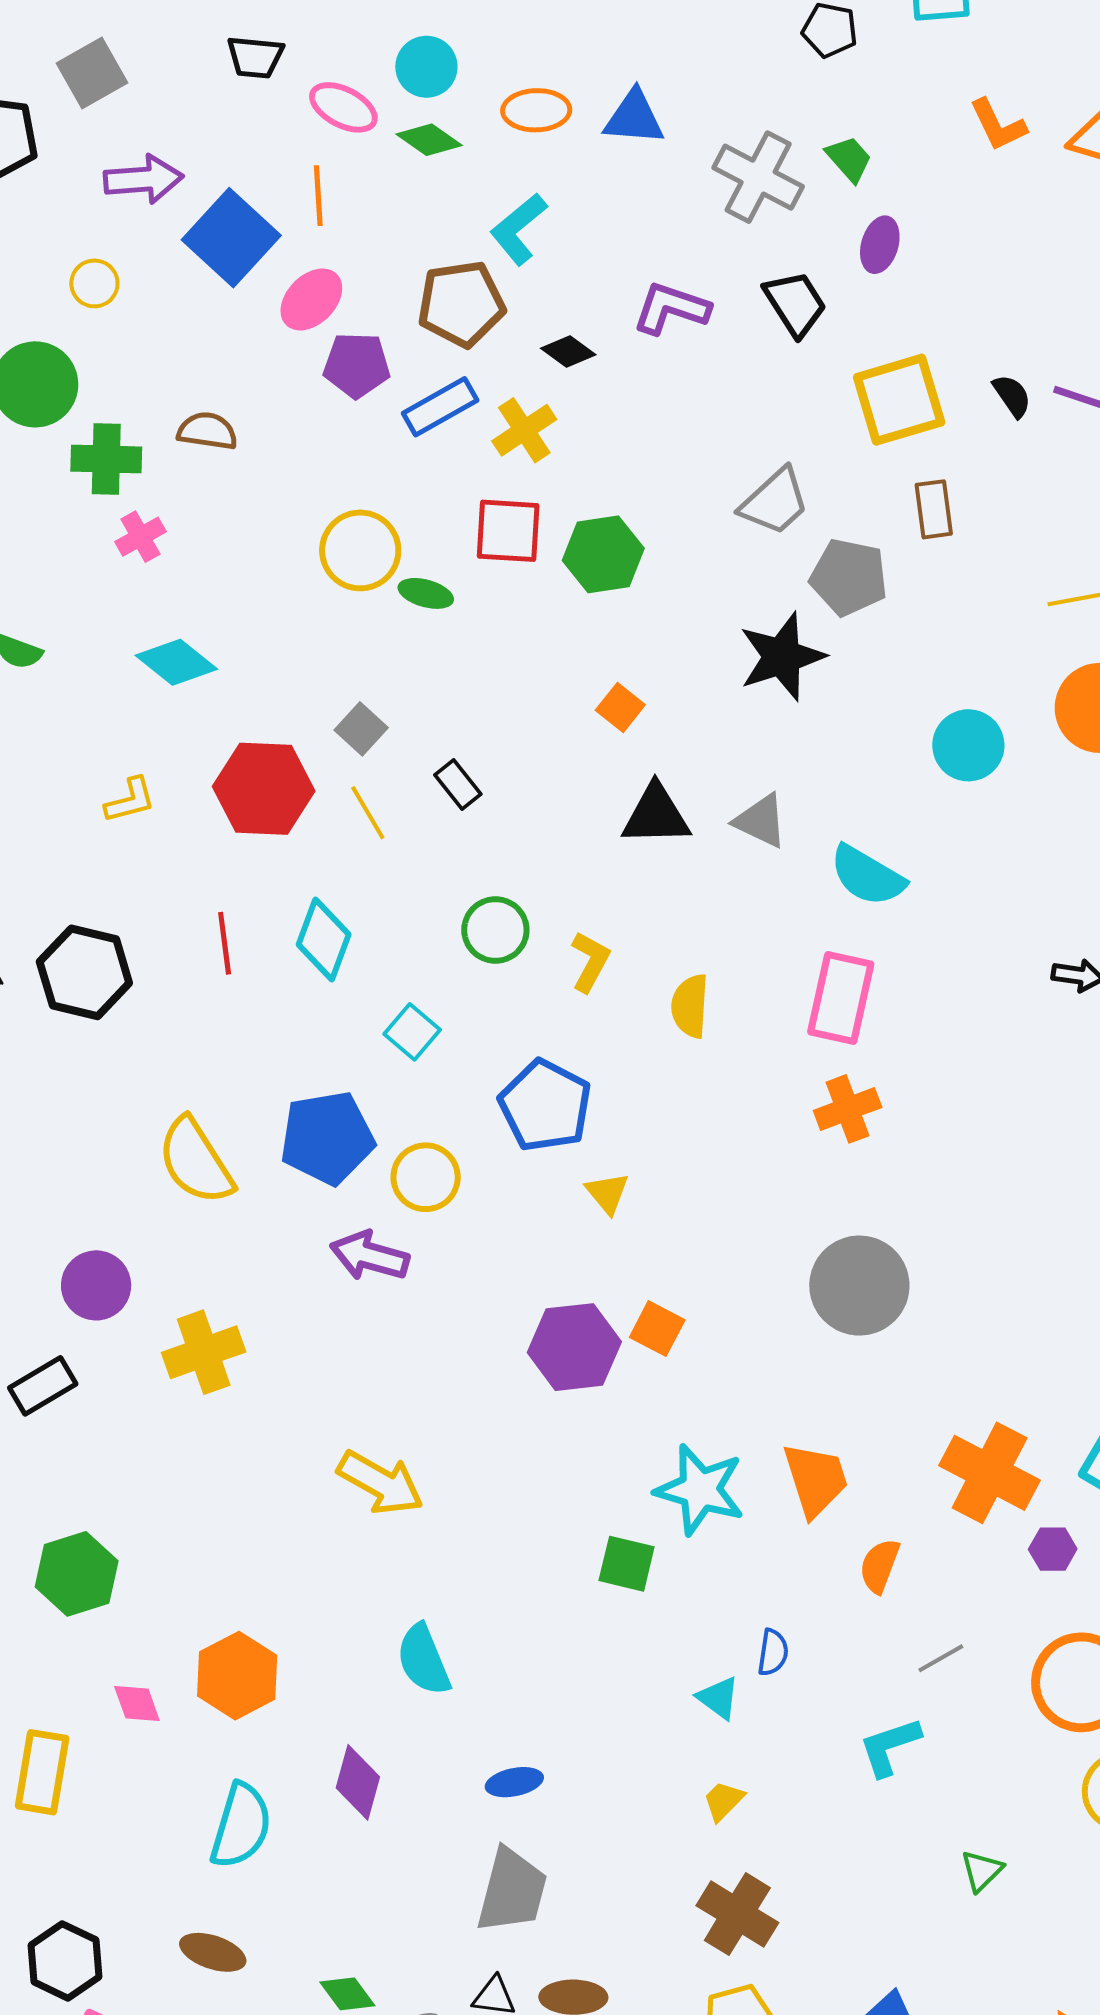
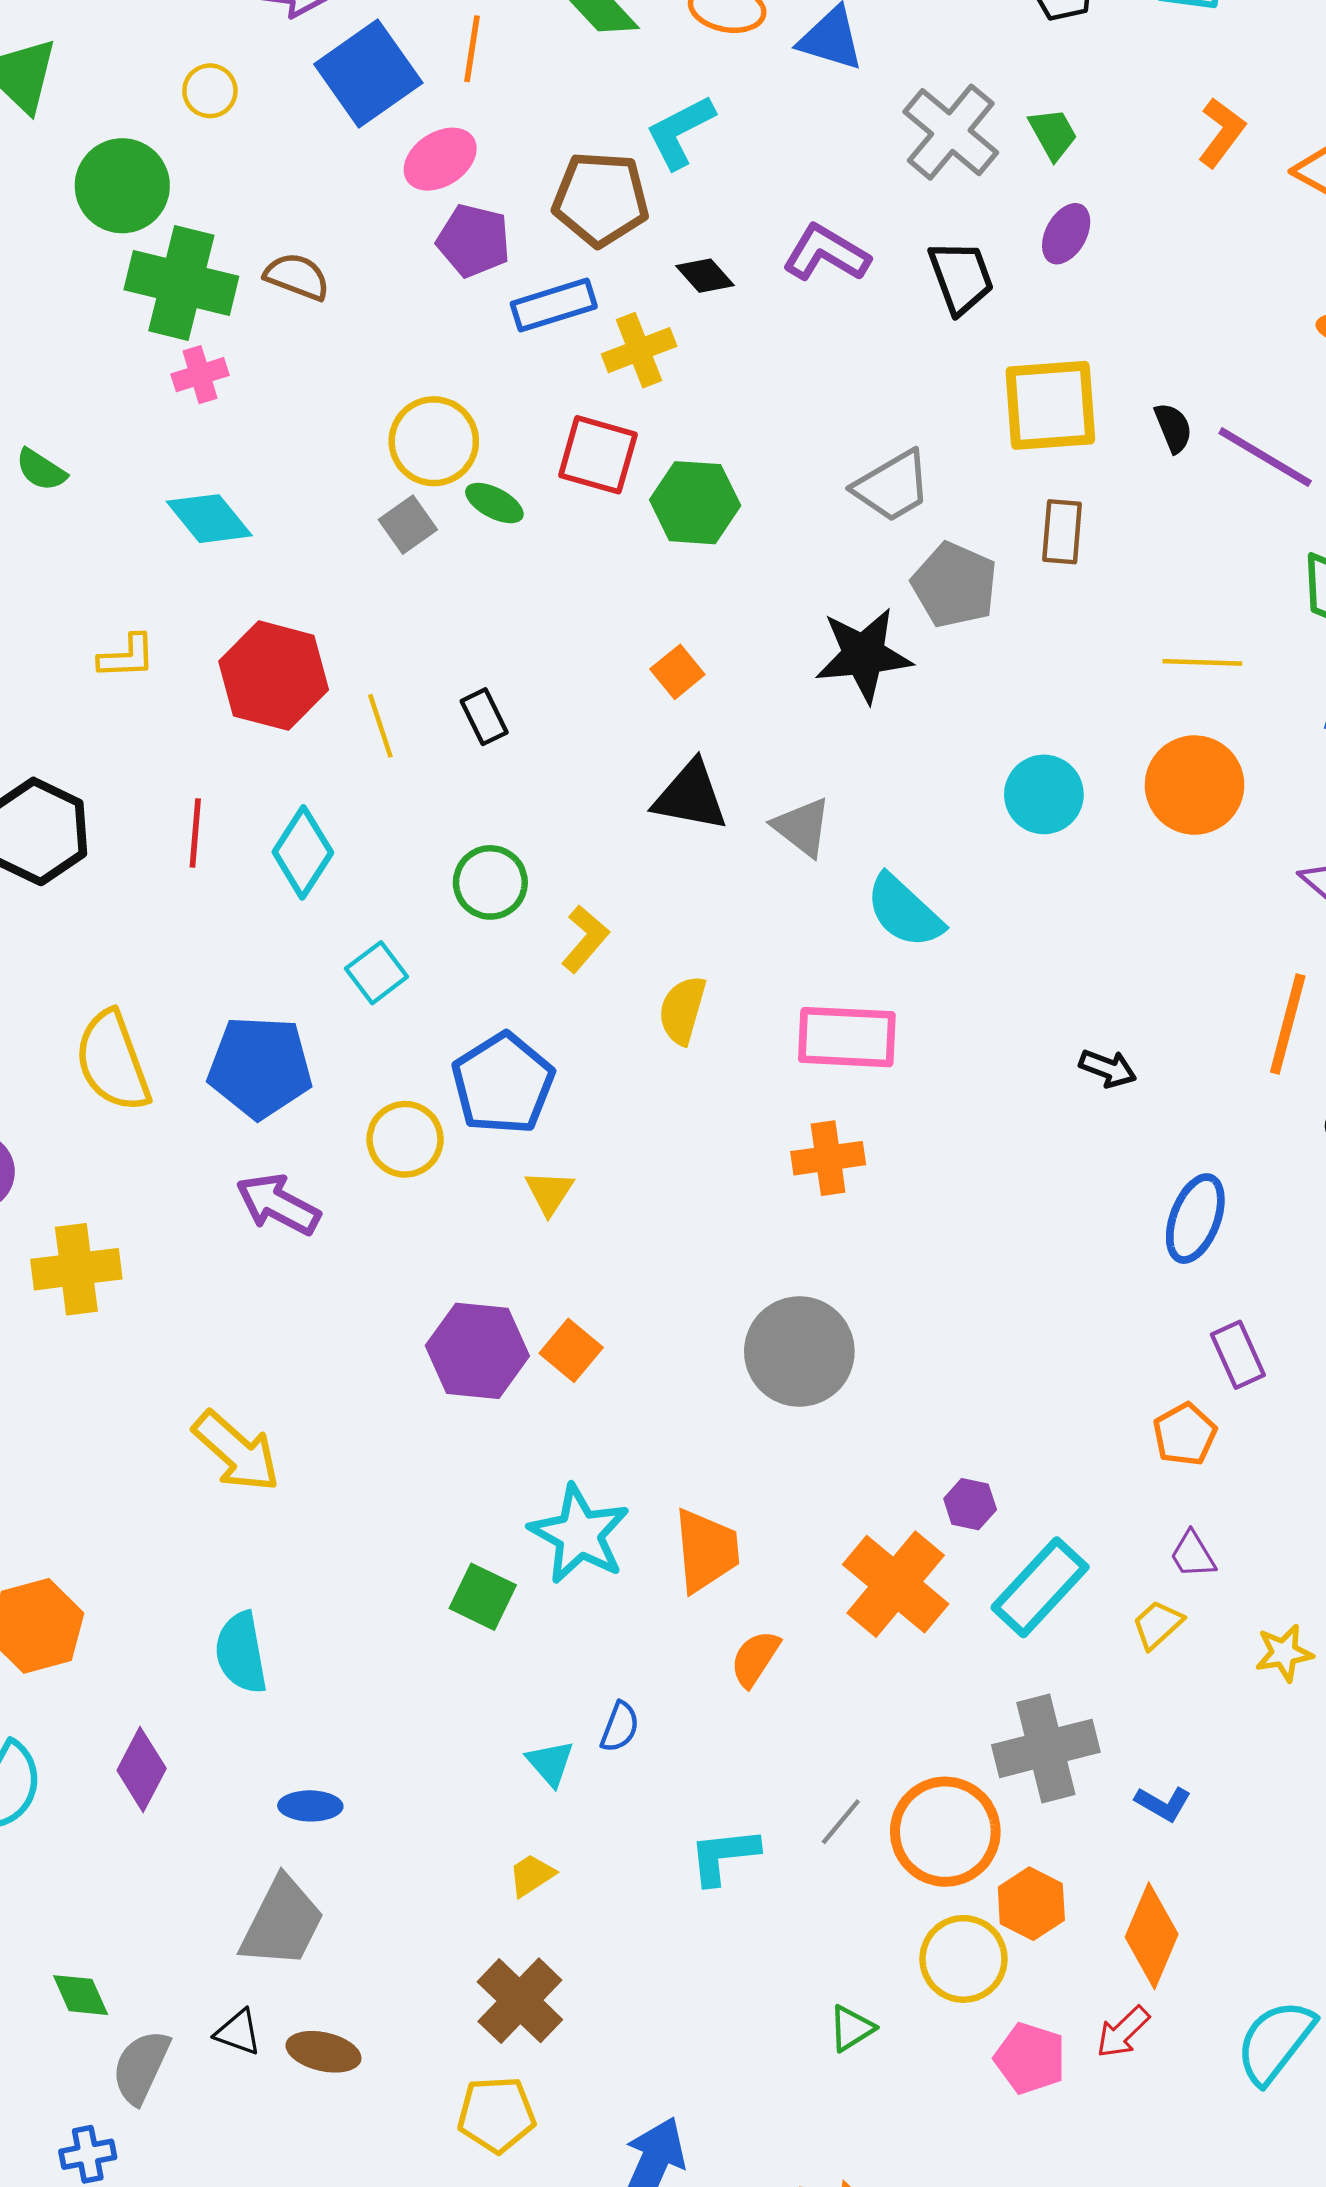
orange L-shape: (998, 125) -> (1222, 132), turned -130
green cross: (106, 459) -> (181, 283), size x1.4
gray square: (361, 729) -> (408, 525), moved
pink rectangle: (841, 998) -> (847, 1037), turned 68
yellow circle: (426, 1177) -> (405, 1139), moved
purple hexagon: (1053, 1549) -> (970, 1504), moved
gray line: (941, 1658) -> (841, 1822), moved, turned -33
green triangle: (982, 1871) -> (851, 2028), moved

